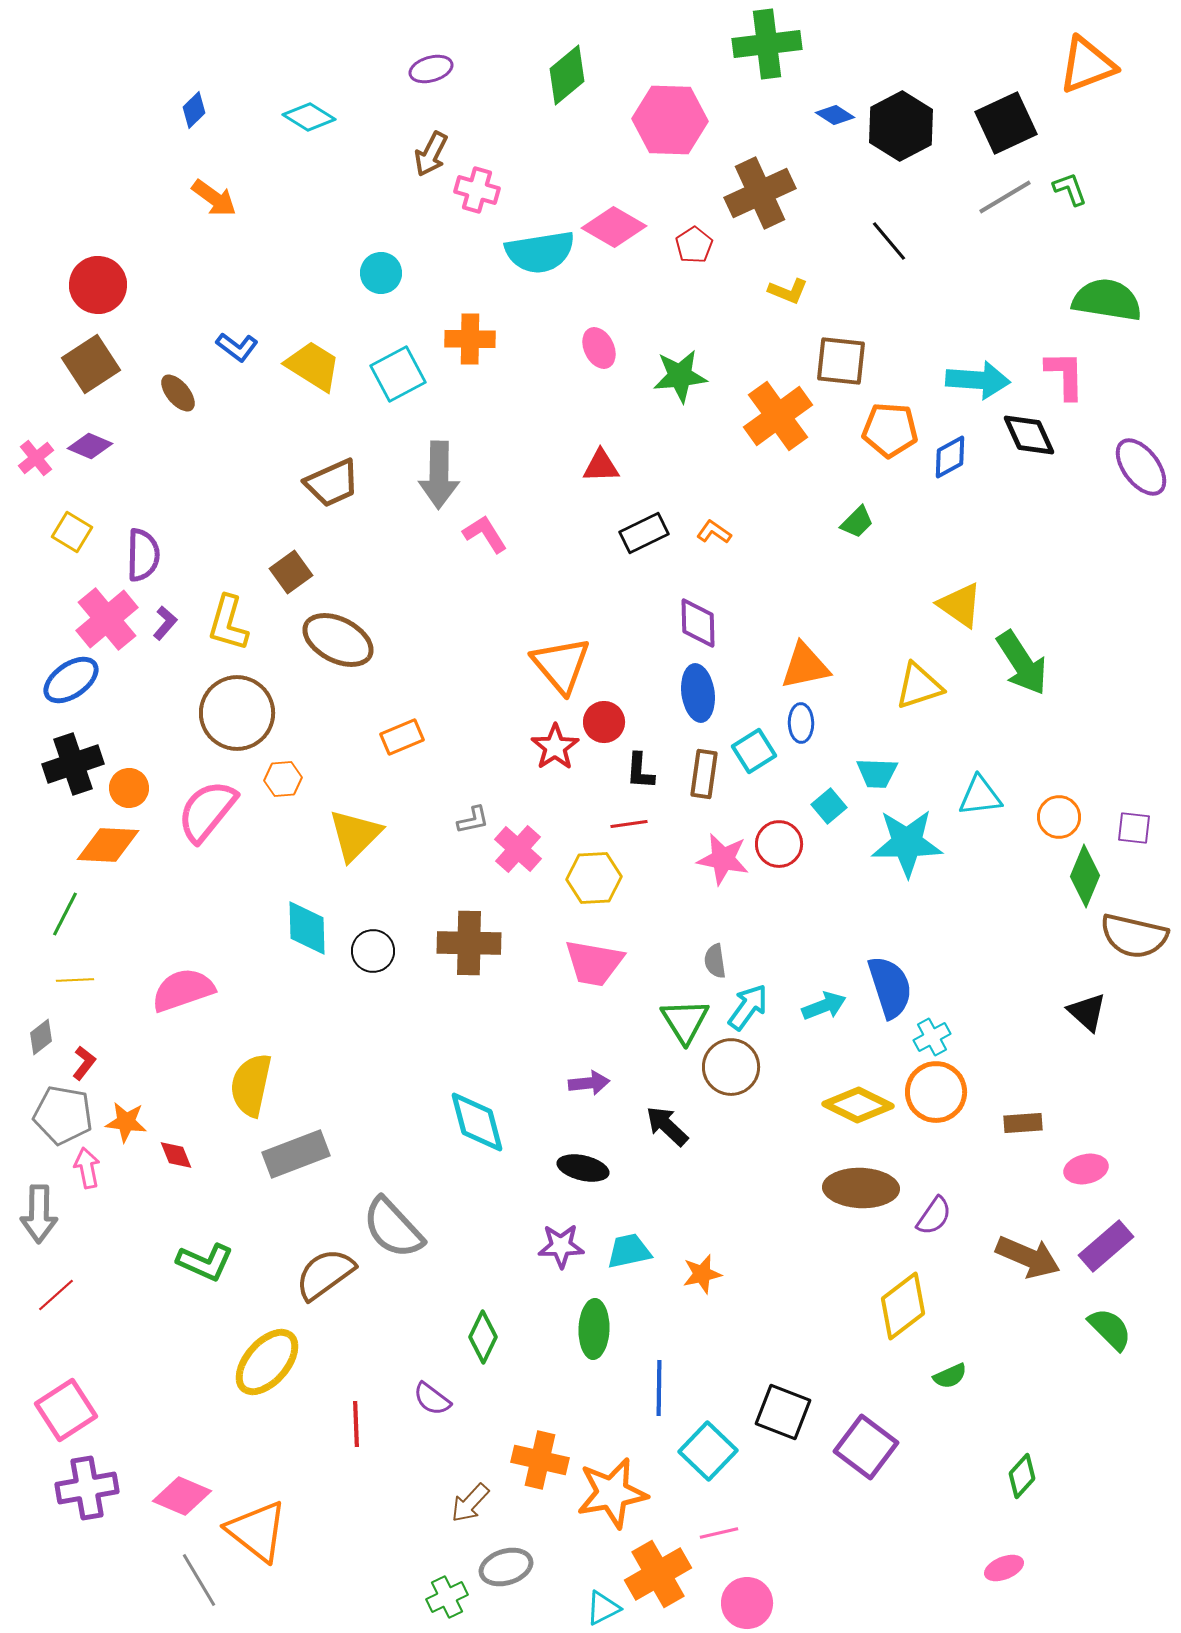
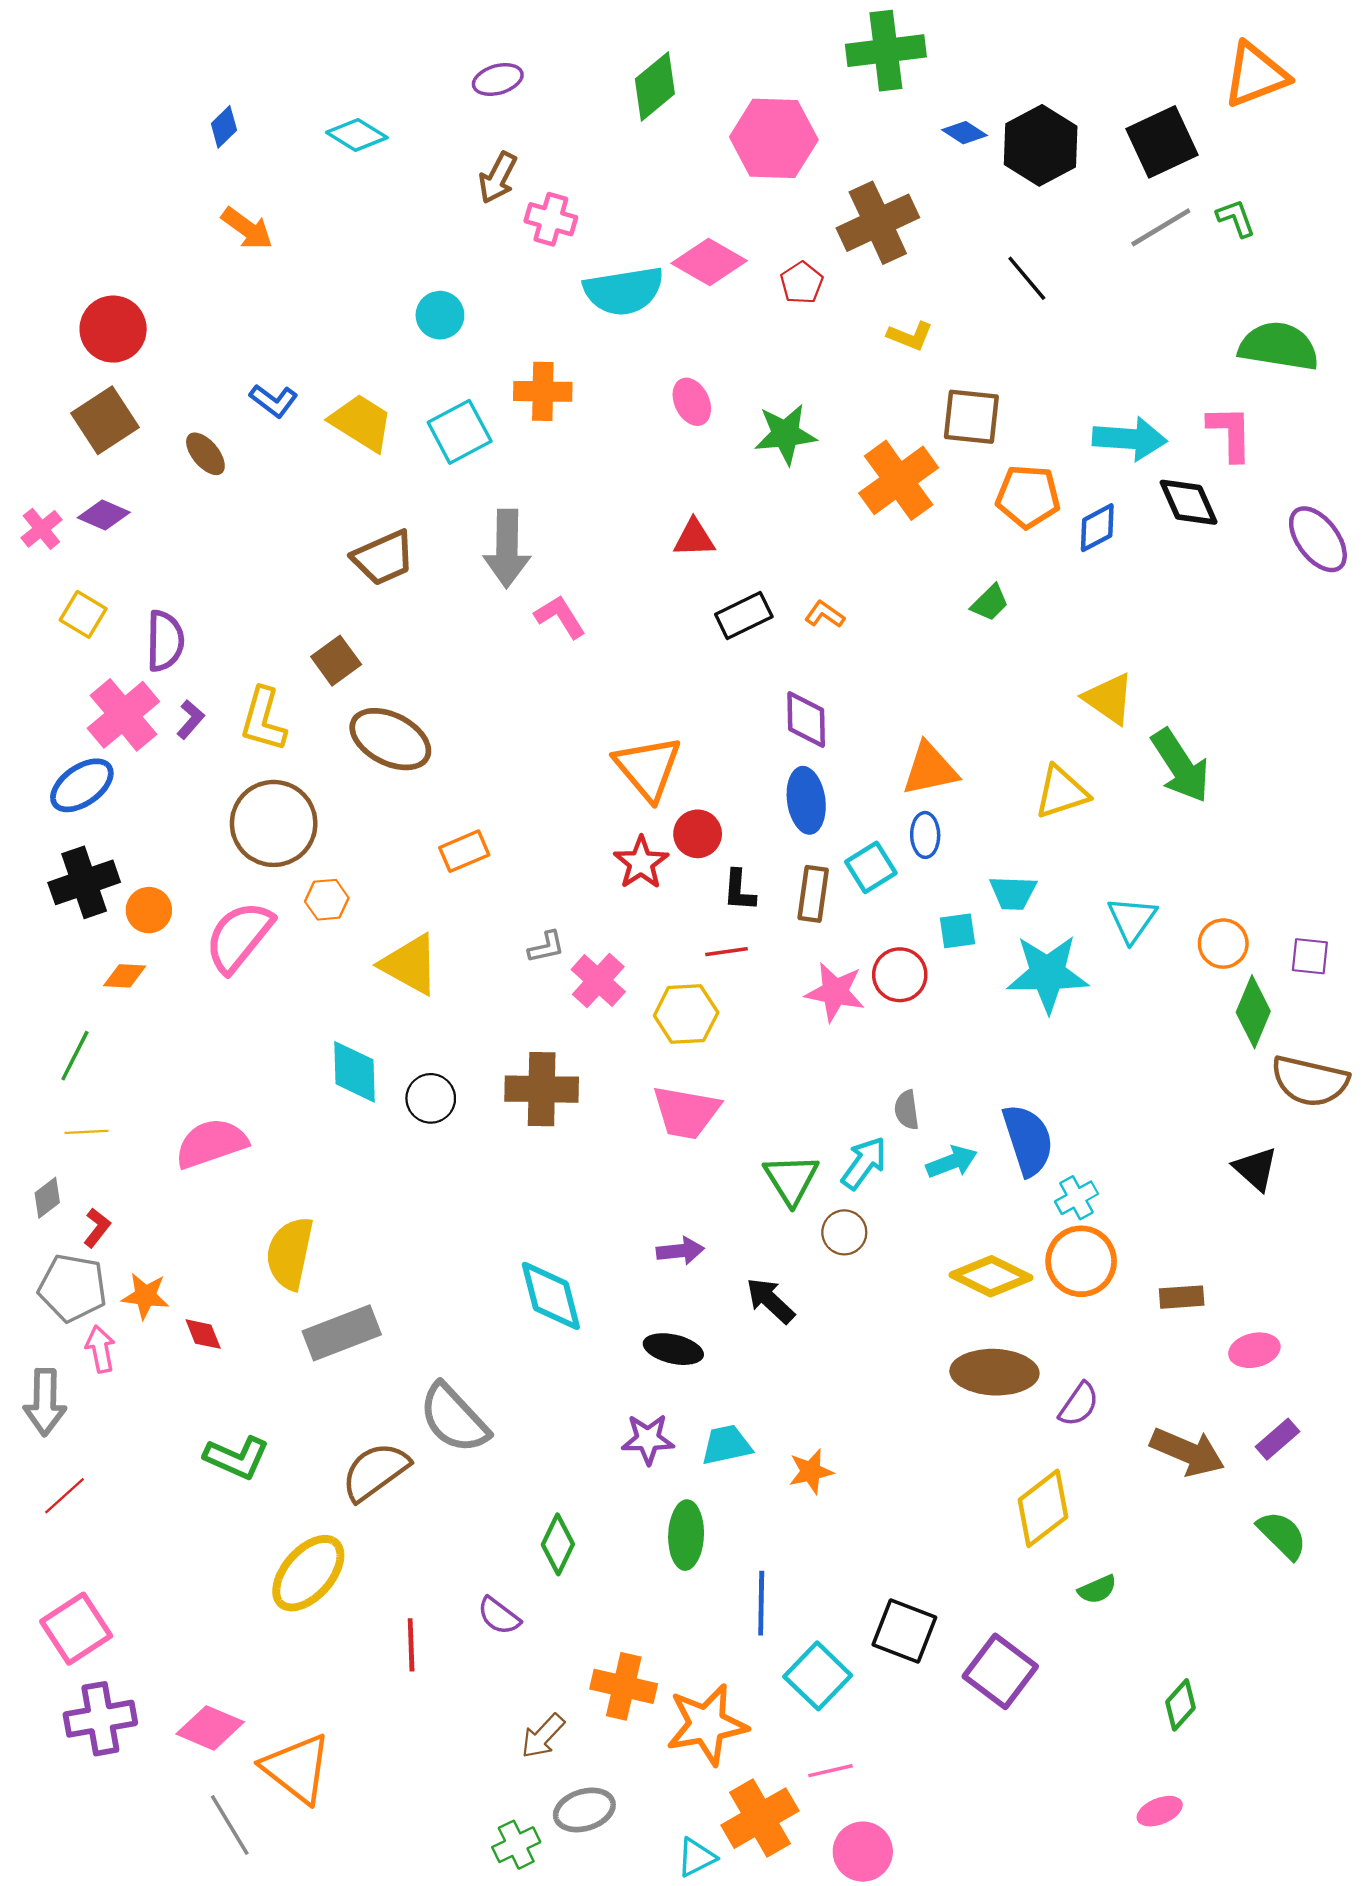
cyan triangle: (980, 796) -> (1132, 919), turned -48
cyan square: (829, 806) -> (958, 931), turned 32
yellow triangle: (355, 835) -> (410, 964), turned -46
orange diamond: (108, 845) -> (125, 976), size x0.6
gray semicircle: (715, 961) -> (907, 1110), moved
brown circle: (731, 1067) -> (844, 1232), size x0.7
purple rectangle: (1106, 1246) -> (1278, 1439), size x0.7

